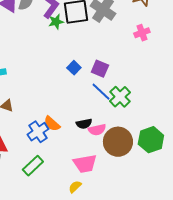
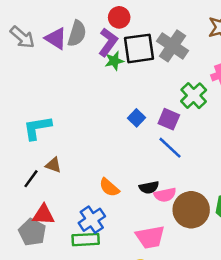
green cross: (120, 97) -> (194, 96), moved
blue cross: (38, 132) -> (92, 220), moved
green rectangle: (33, 166) -> (86, 240), turned 40

